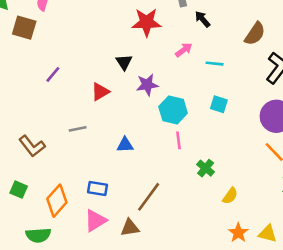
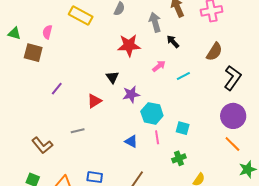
cyan line: (215, 64) -> (183, 76), turned -32
cyan square: (219, 104) -> (183, 128), moved
blue triangle: (125, 145) -> (131, 141), moved, turned 32
green cross: (206, 168) -> (179, 158), turned 32

